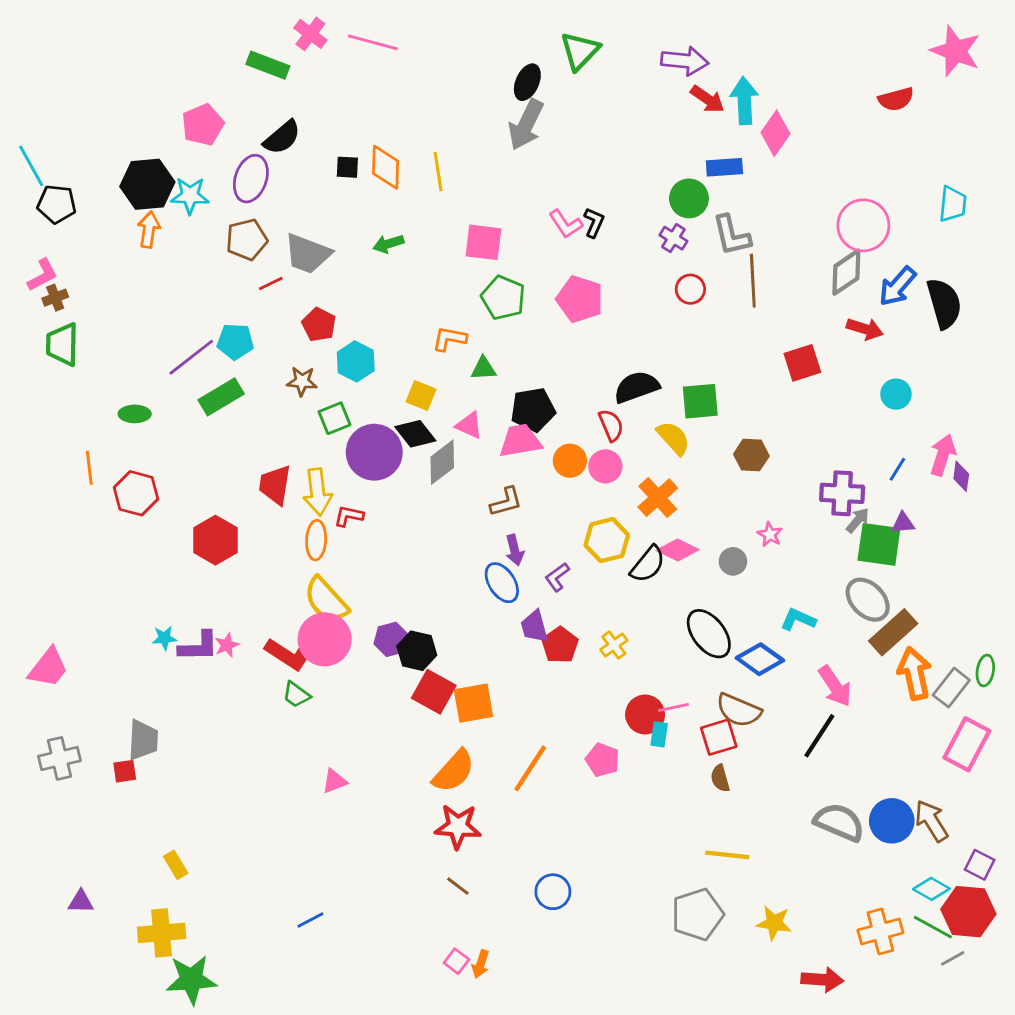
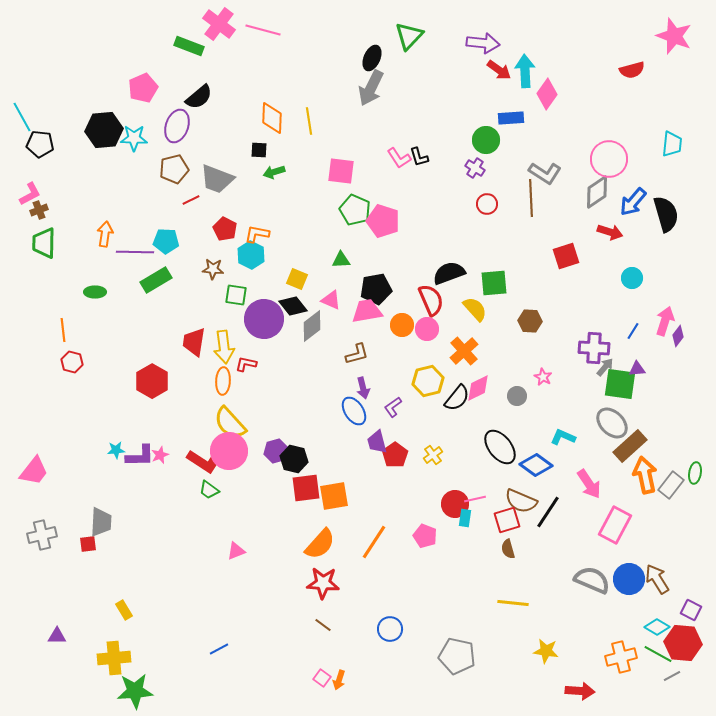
pink cross: (310, 34) -> (219, 24), size x1.4
black square: (347, 167) -> (259, 150), moved
black L-shape: (594, 223) -> (419, 157), turned 140
orange arrow: (149, 230) -> (105, 234), moved
gray L-shape: (732, 235) -> (545, 173), moved, turned -44
pink pentagon: (580, 299) -> (383, 221), moved
orange L-shape: (449, 339) -> (257, 234), moved
purple line: (191, 357) -> (135, 252), turned 39
green square: (335, 418) -> (236, 295), turned 30
red semicircle: (611, 425) -> (431, 300), size x1.4
purple diamond: (961, 476) -> (678, 336), turned 30
red hexagon: (136, 493) -> (72, 362), moved, size x0.7
pink diamond: (678, 550) -> (478, 388), turned -52
red square: (434, 692) -> (306, 488), turned -36
black line: (819, 736) -> (548, 512), moved
pink rectangle: (967, 744) -> (615, 525), moved
gray pentagon: (697, 914) -> (457, 656), moved, turned 30

